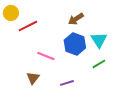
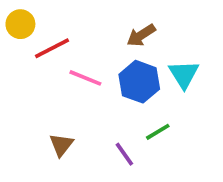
pink line: (46, 56) -> (85, 78), moved
green line: (99, 64) -> (158, 132), moved
purple line: (67, 83) -> (124, 154), turned 72

